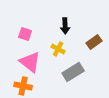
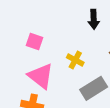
black arrow: (65, 26) -> (94, 19), moved

